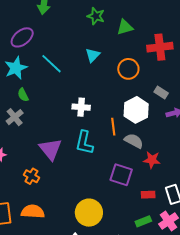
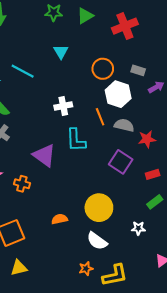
orange circle: (128, 69) -> (103, 69), moved
purple square: (121, 175) -> (121, 162), turned 30
orange cross: (31, 176) -> (22, 184), moved
orange semicircle: (33, 212) -> (59, 219), moved, size x0.7

